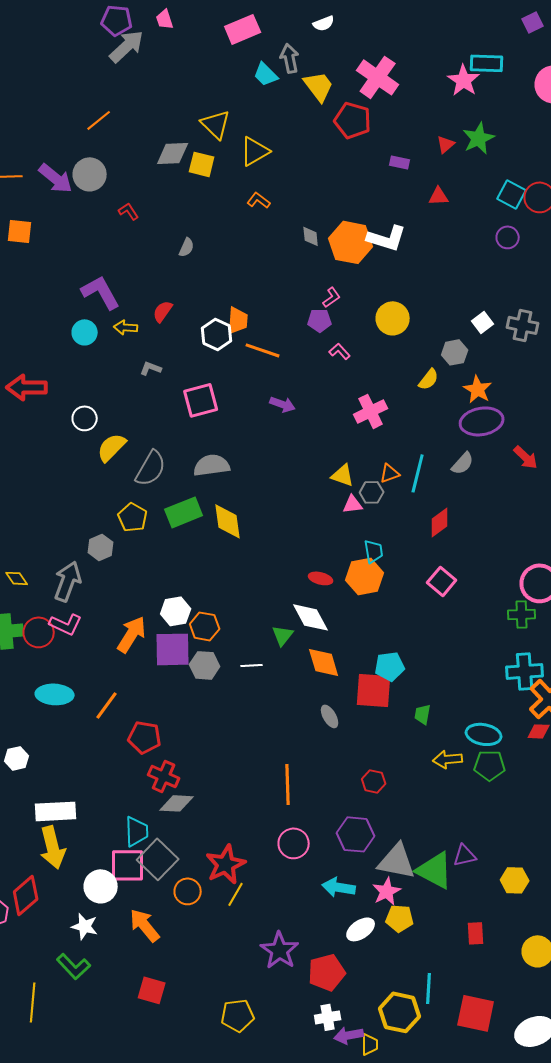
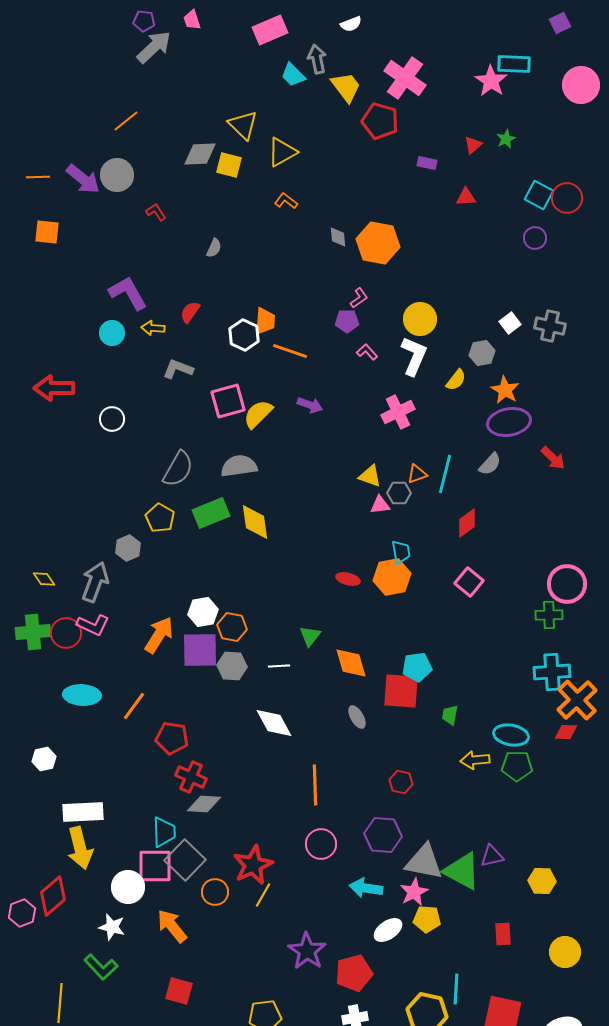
purple pentagon: (117, 20) -> (144, 21), size x0.7
green star: (479, 138) -> (506, 139), size x0.6
white L-shape: (387, 238) -> (414, 356), moved, turned -84
gray L-shape: (151, 368) -> (178, 369), size x1.4
yellow semicircle: (112, 447) -> (258, 414), moved
white diamond: (311, 617) -> (274, 723), moved

